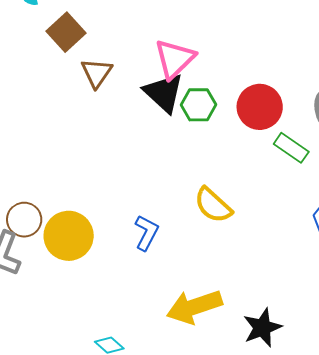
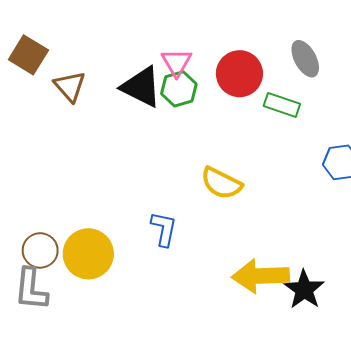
pink triangle: (175, 59) -> (177, 62), moved, size x0.7
yellow arrow: (194, 307) -> (261, 276), moved, turned 32

